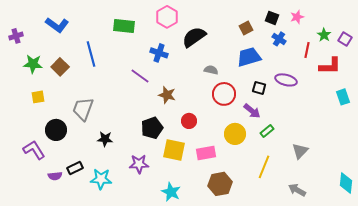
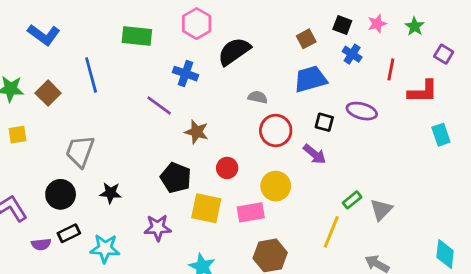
green star: (324, 35) -> (415, 26), moved
black pentagon: (152, 128) -> (176, 178), turned -30
black circle: (56, 130) -> (61, 194), moved
green rectangle: (267, 131) -> (352, 200), moved
yellow circle: (235, 134) -> (276, 186), moved

